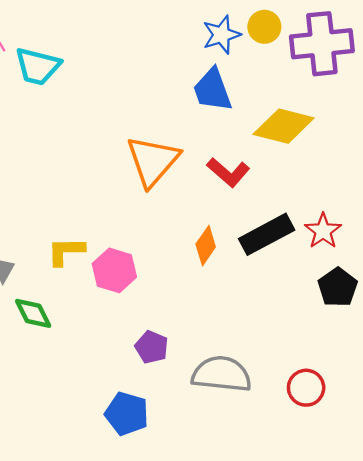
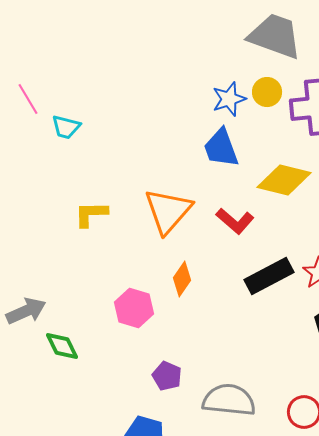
cyan trapezoid: (38, 66) -> (66, 127), size x0.7
orange diamond: (206, 246) -> (182, 279), moved
yellow L-shape: (66, 251) -> (91, 214), moved

